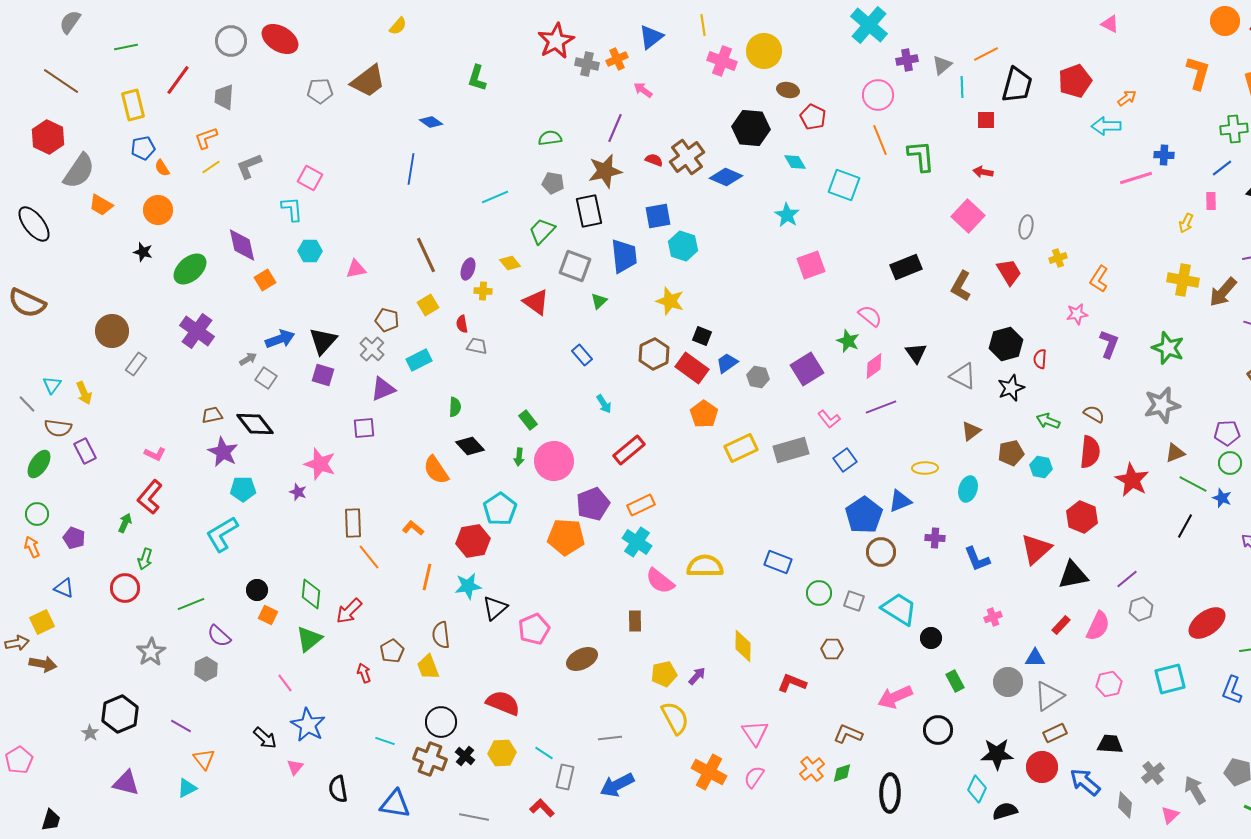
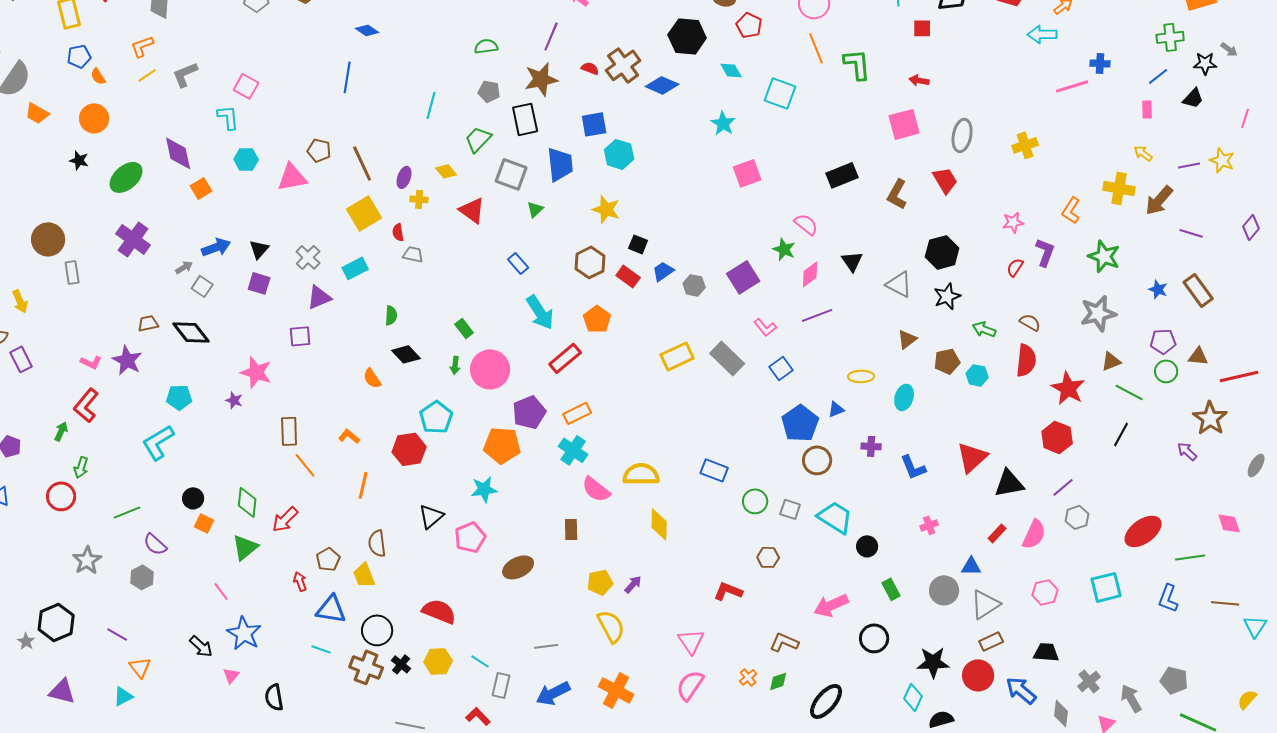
cyan line: (495, 197) -> (431, 105), turned -52
pink square: (968, 216) -> (904, 124), turned 32
yellow arrow: (1186, 223) -> (1143, 153), moved, turned 102
gray ellipse: (1026, 227) -> (962, 135), size x1.4
yellow cross: (1058, 258) -> (1025, 145), moved, size x1.4
pink triangle: (356, 269) -> (292, 177), size x1.5
orange L-shape: (1099, 279) -> (1071, 210), moved
yellow square: (428, 305) -> (364, 213), size x1.6
brown pentagon: (387, 320) -> (319, 150), moved
black triangle: (323, 341) -> (259, 249), size x0.7
red semicircle: (1040, 359) -> (1015, 267), moved, turned 30
gray rectangle: (136, 364) -> (72, 272), turned -45
red rectangle: (692, 368) -> (628, 276), size x0.7
cyan arrow: (604, 404) -> (540, 312), size x1.8
orange pentagon: (704, 414) -> (597, 319), moved
gray rectangle: (791, 450) -> (727, 358), turned 60
purple star: (223, 452) -> (127, 360), moved
orange semicircle: (436, 470) -> (372, 378), size x0.7
blue star: (1222, 498) -> (1158, 289), moved
blue triangle: (900, 501) -> (836, 409), size x0.7
red hexagon: (1082, 517) -> (1057, 437), moved
cyan star: (468, 586) -> (484, 489), moved
yellow diamond: (743, 646) -> (659, 524), moved
orange cross: (812, 769) -> (748, 677), size x0.7
orange cross: (709, 772) -> (616, 690), moved
pink semicircle: (754, 777) -> (690, 685), size x1.4
black ellipse: (890, 793) -> (826, 701), turned 39
blue triangle: (395, 804) -> (331, 609), moved

